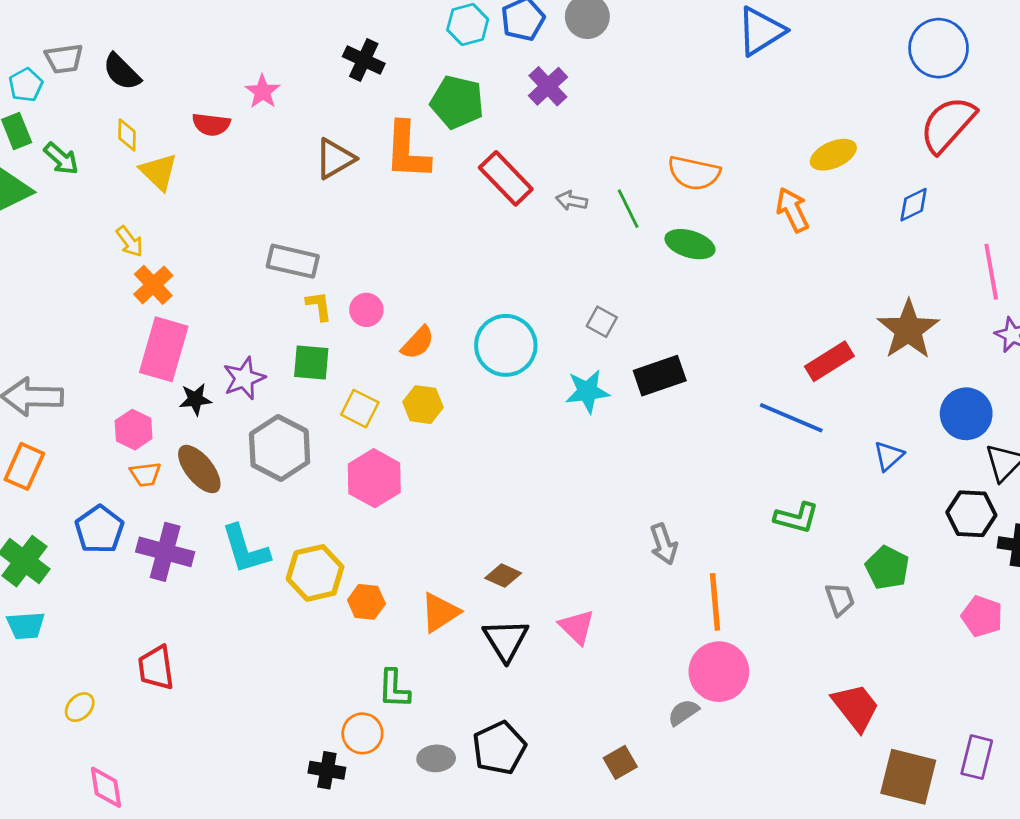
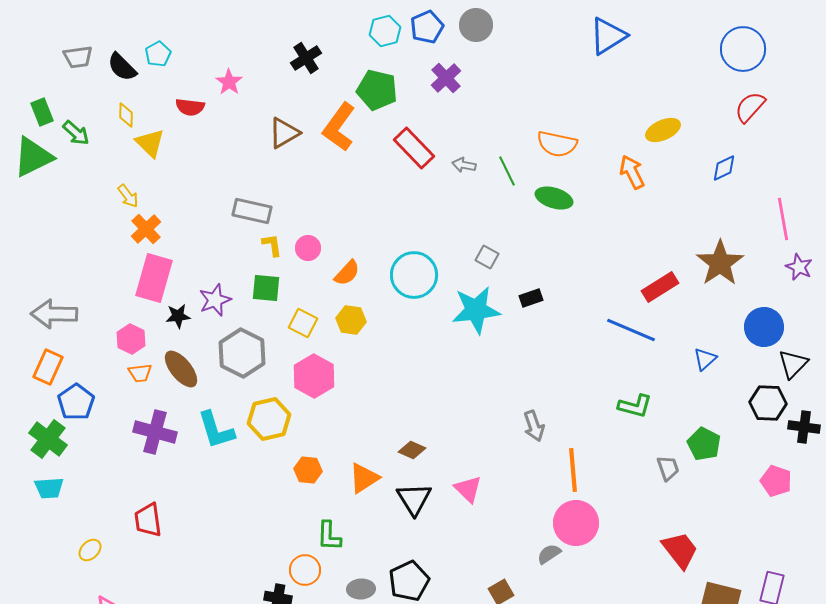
black cross: (364, 60) -> (306, 58), turned 32
cyan pentagon: (26, 85) -> (158, 54), moved
red semicircle: (948, 124) -> (750, 107), size x0.7
orange L-shape: (407, 151) -> (339, 127), turned 33
black rectangle: (660, 376) -> (531, 298), size x0.6
cyan star: (587, 391) -> (476, 310), size x1.4
blue pentagon: (99, 530) -> (76, 402), moved
yellow hexagon: (315, 573) -> (269, 419), moved

